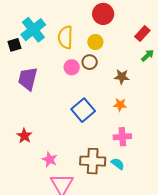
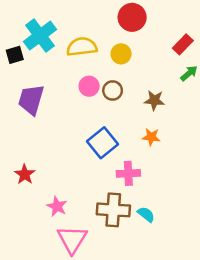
yellow semicircle: (65, 37) -> (82, 47), turned 80
brown circle: (90, 62) -> (113, 91), moved
pink cross: (122, 137) -> (128, 173), moved

